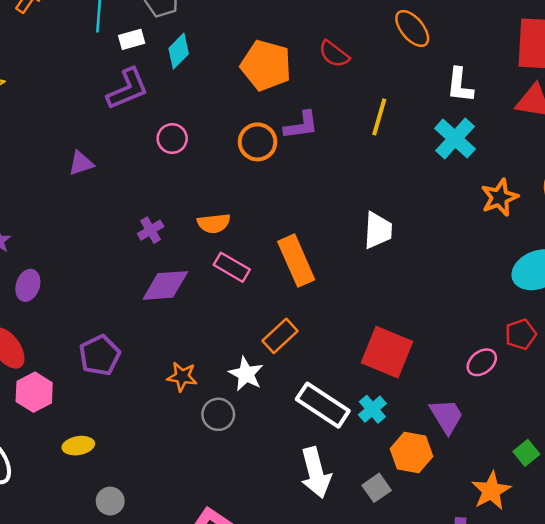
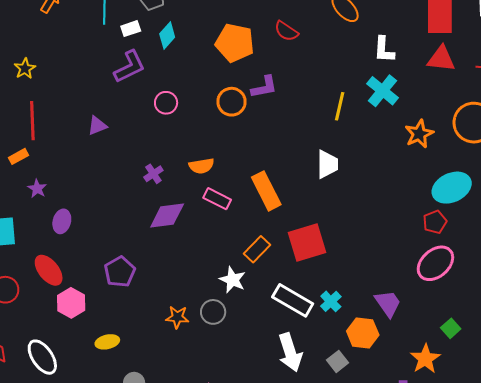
yellow line: (379, 117) -> (340, 106), moved
red pentagon: (521, 334) -> (435, 222), moved
red square: (387, 352) -> (307, 243), moved, turned -36
pink ellipse: (482, 362) -> (435, 263), moved, size x1.6
orange star: (182, 377) -> (177, 317), moved

